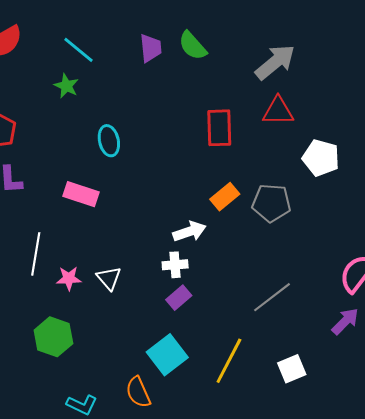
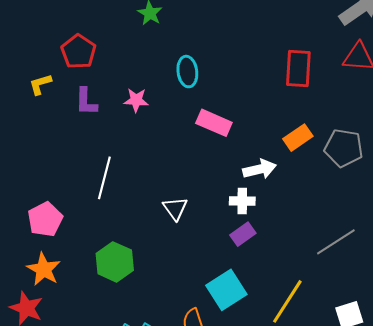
pink rectangle: (81, 194) -> (214, 123), moved
pink star: (69, 278) -> (136, 100), moved

